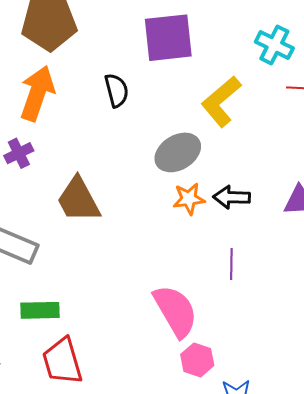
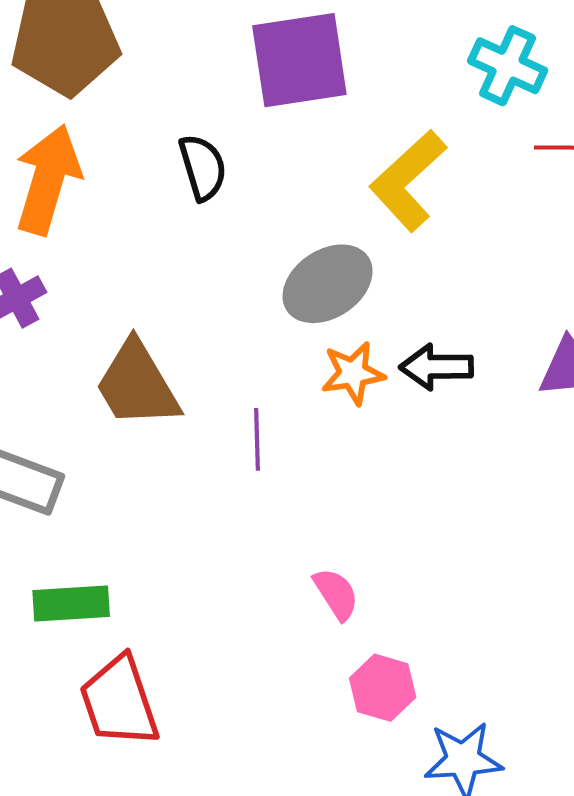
purple line: (231, 264) -> (257, 439), moved
pink semicircle: (175, 311) -> (336, 594), size x0.5

